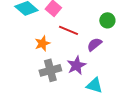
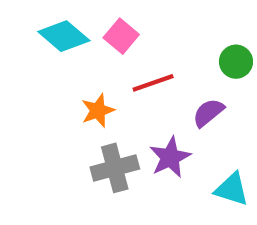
red line: (68, 30) -> (153, 83), turned -42
cyan triangle: (94, 85) -> (232, 189), moved

